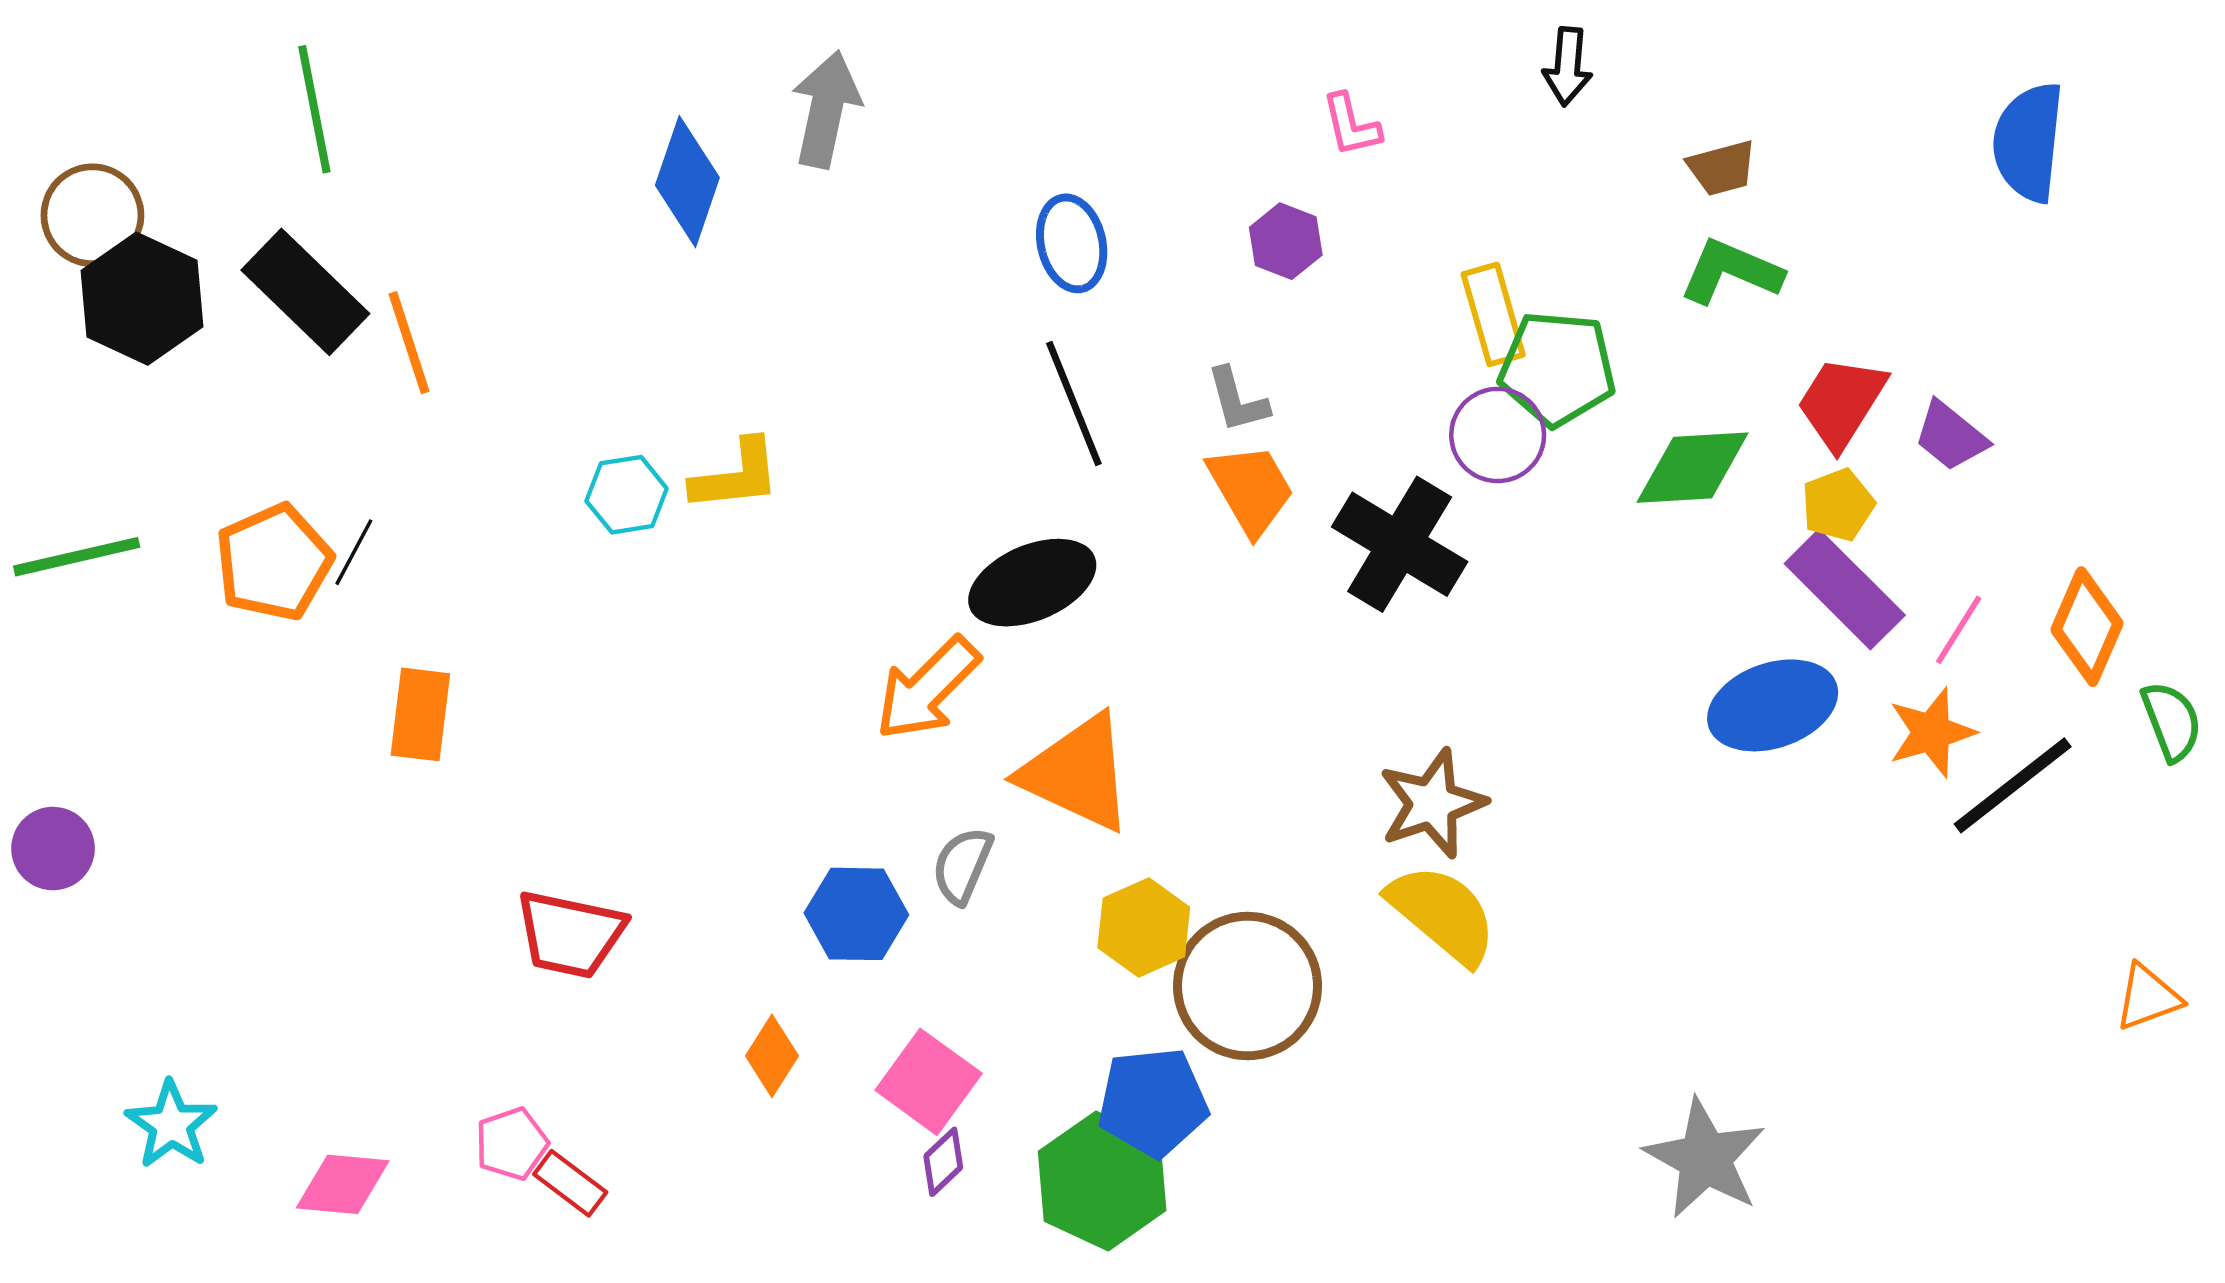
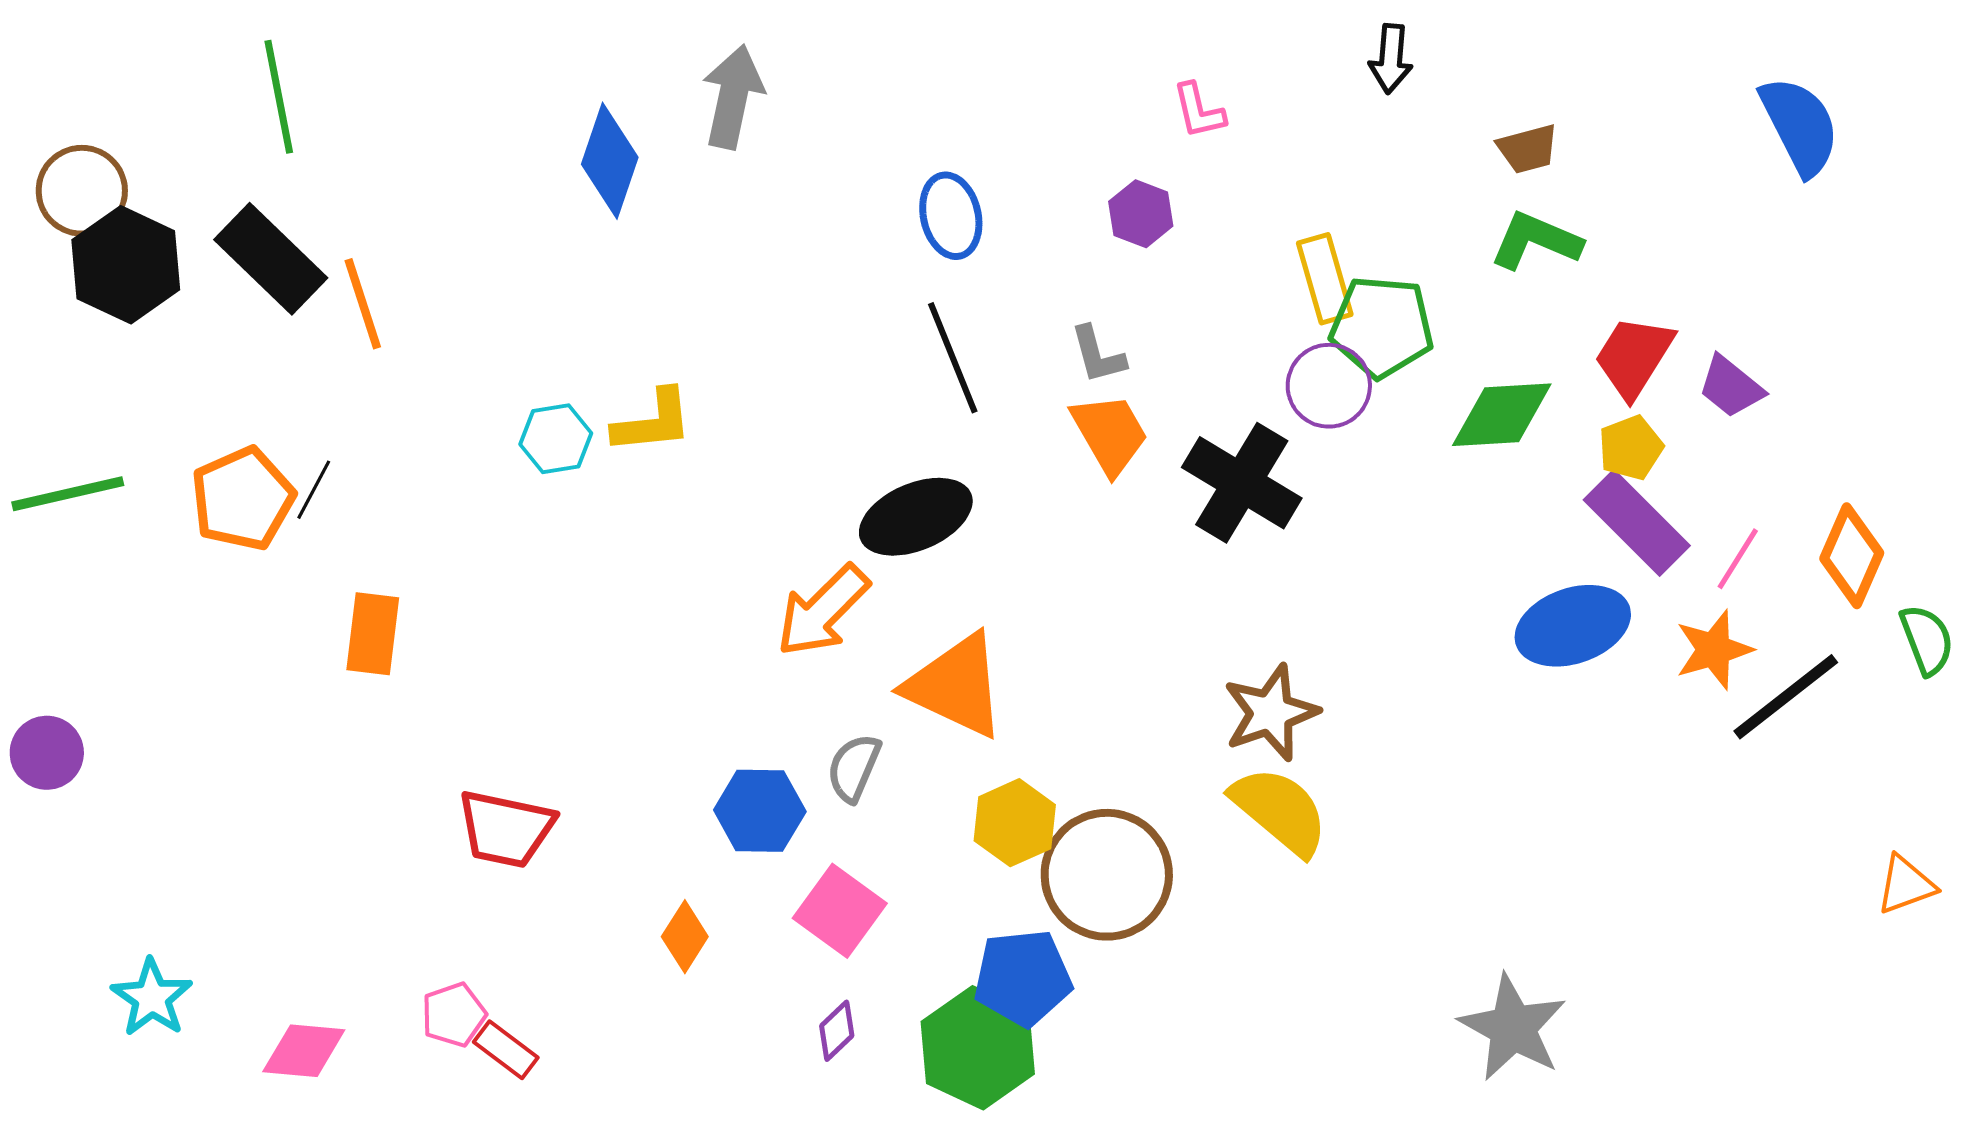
blue semicircle: (2028, 142) -> (1800, 126), turned 147
pink square: (929, 1082) -> (840, 911), moved

